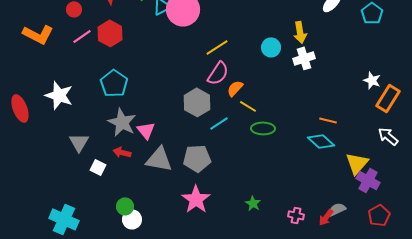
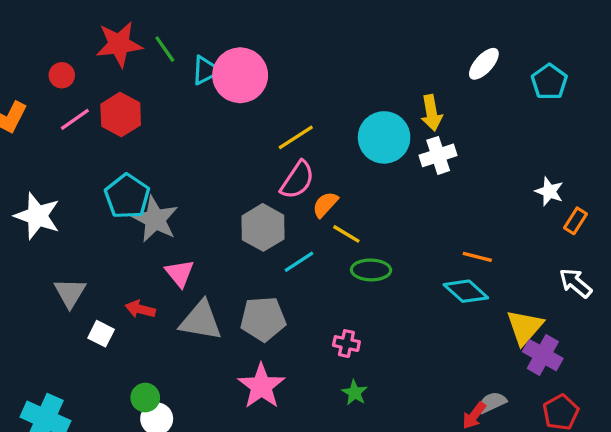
cyan circle: (271, 47) -> (384, 137), size x1.6
orange rectangle: (388, 98) -> (575, 221), size x0.6
gray star: (122, 122) -> (155, 219), moved
pink cross: (296, 215) -> (346, 344), moved

